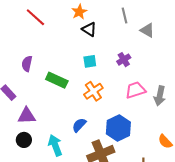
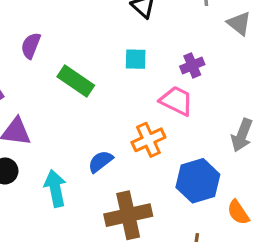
pink trapezoid: (135, 90) -> (176, 101), moved, turned 35
orange cross: (93, 91) -> (148, 140), moved
blue hexagon: (118, 128) -> (198, 181), moved

